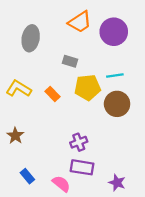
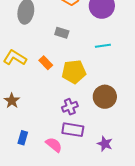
yellow pentagon: (87, 87) -> (74, 72), moved
brown circle: (117, 104) -> (105, 97), moved
blue rectangle: (27, 176) -> (23, 138), turned 56

